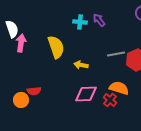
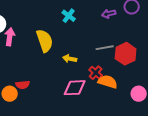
purple arrow: (99, 20) -> (109, 14), moved, turned -64
cyan cross: (80, 22) -> (69, 16), turned 32
red cross: (110, 100) -> (96, 73), moved

